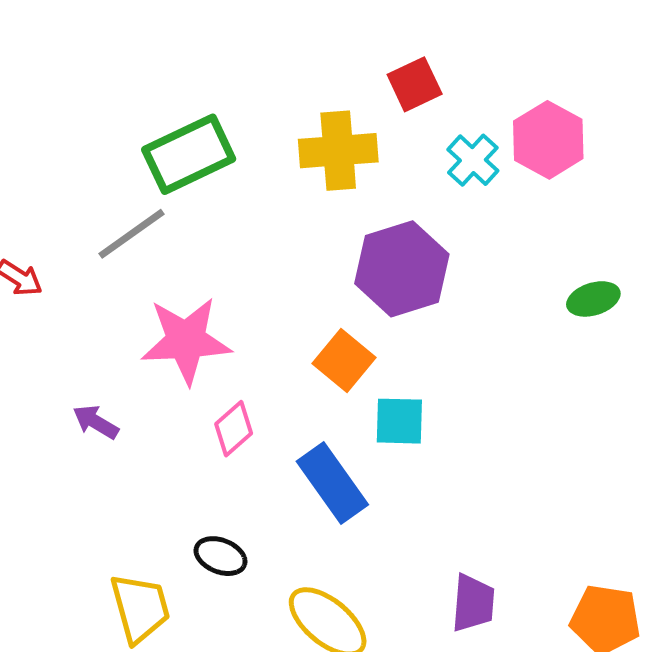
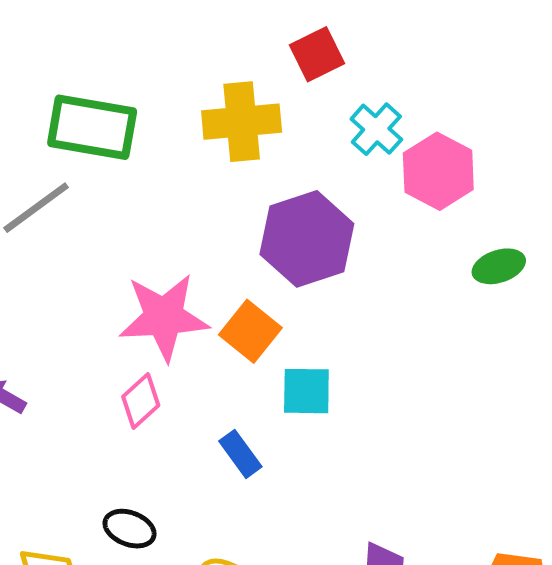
pink hexagon: (548, 140) -> (438, 171), moved
green rectangle: (189, 154) -> (92, 127), turned 36
pink star: (186, 340) -> (164, 317), moved
blue rectangle: (332, 483) -> (240, 454), size x0.6

